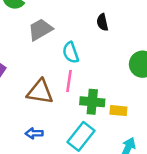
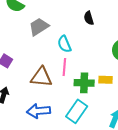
yellow rectangle: (118, 111) -> (105, 80), moved
blue arrow: (34, 133) -> (38, 111), size x1.6

